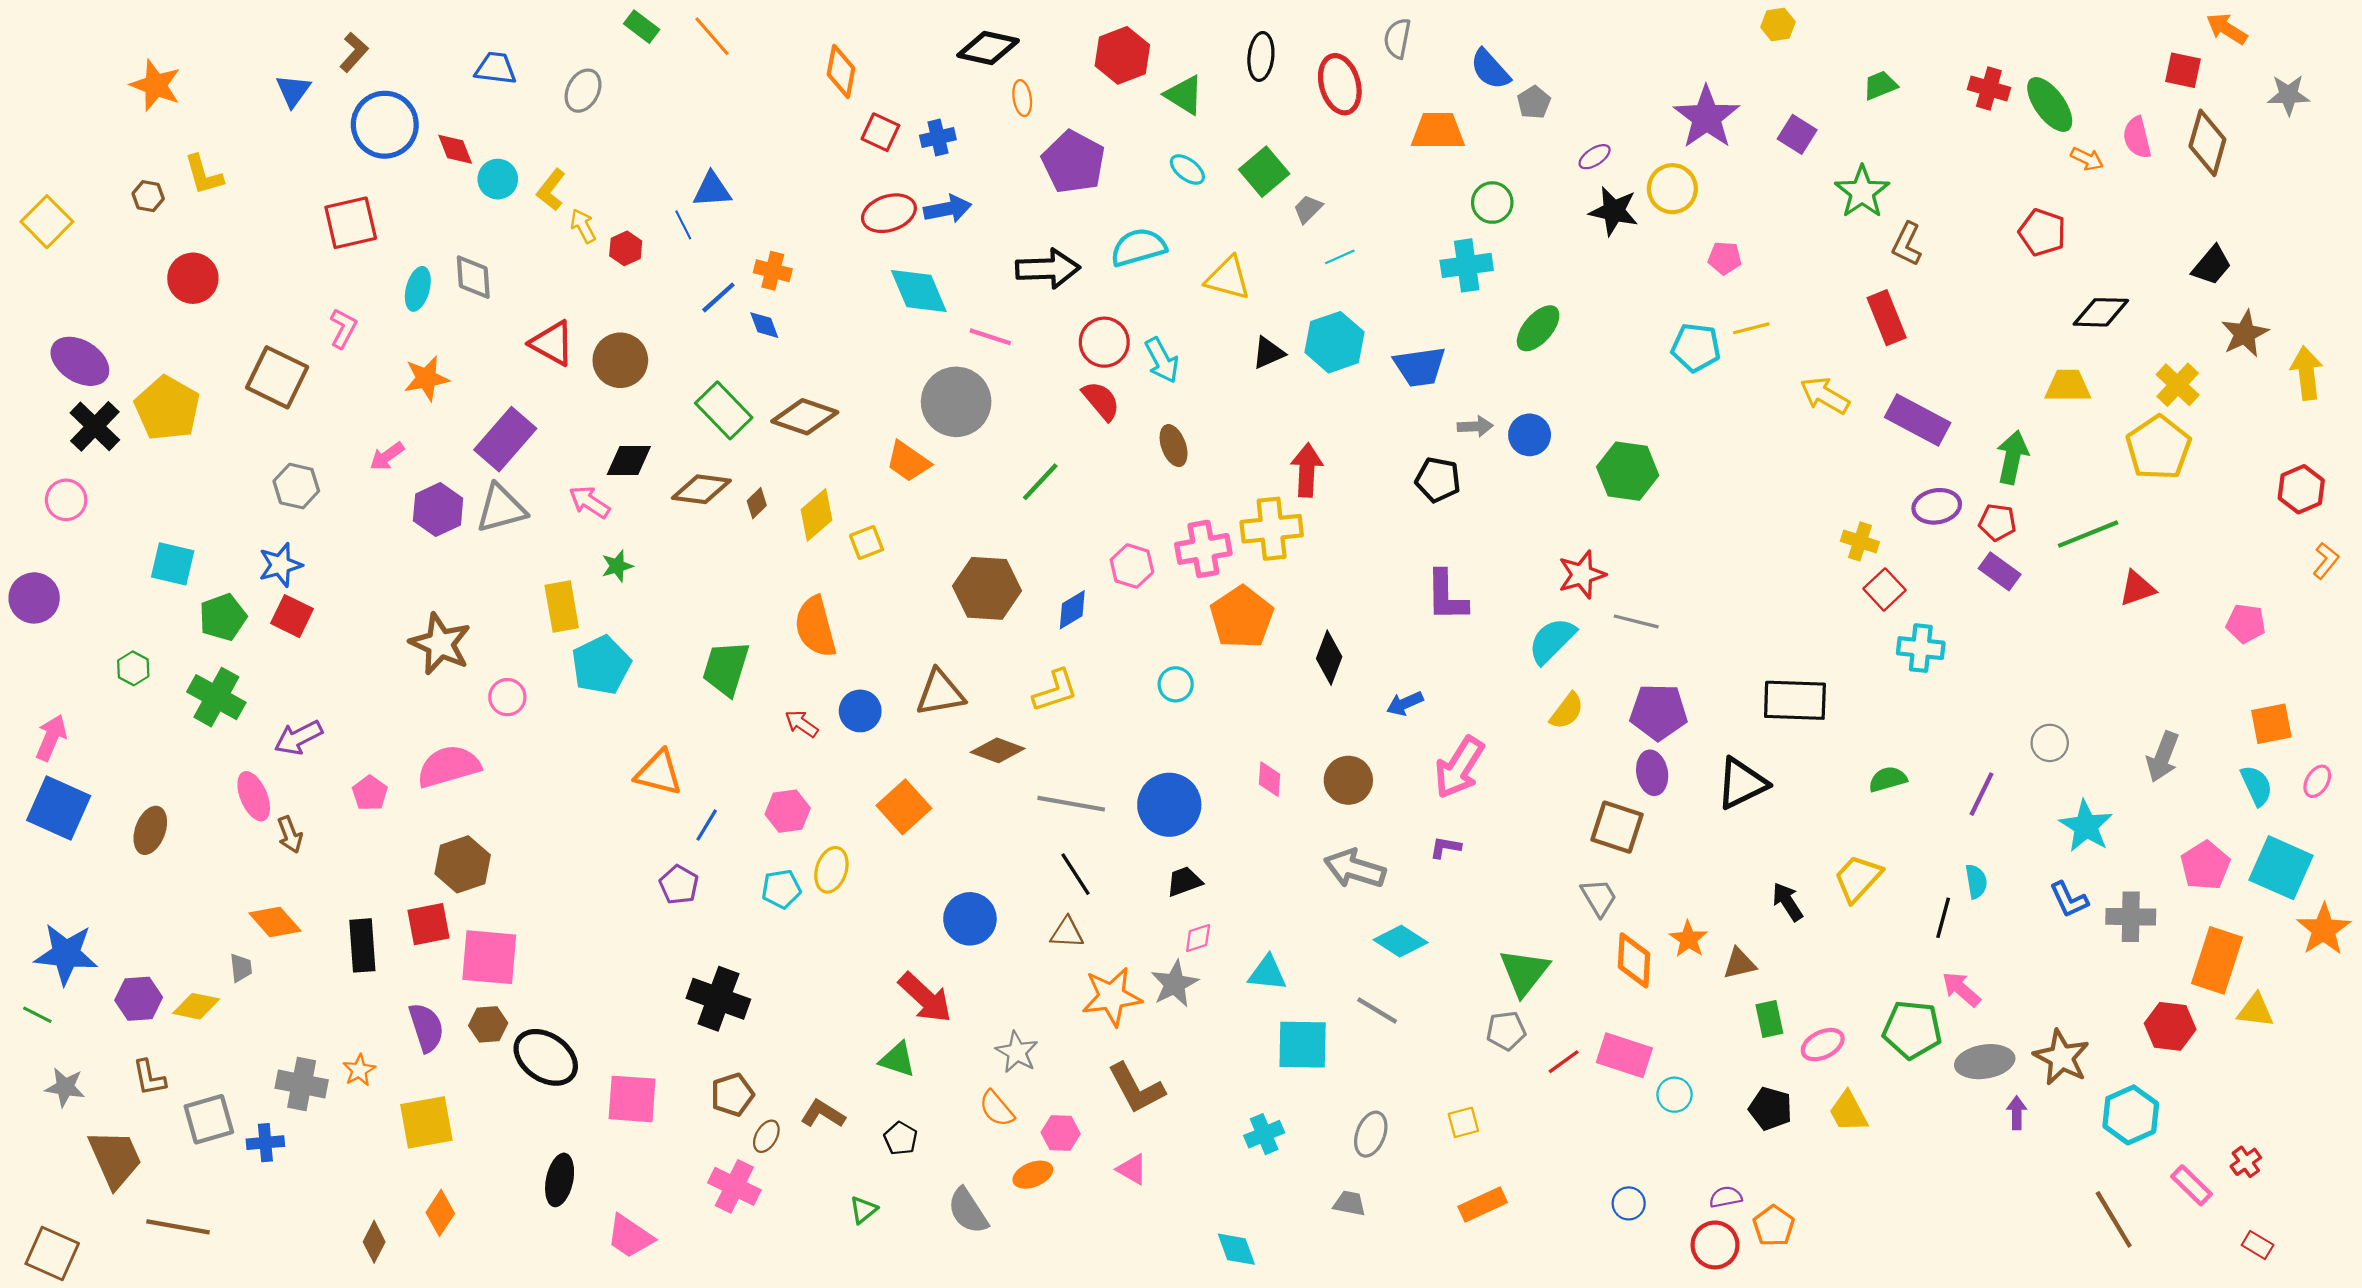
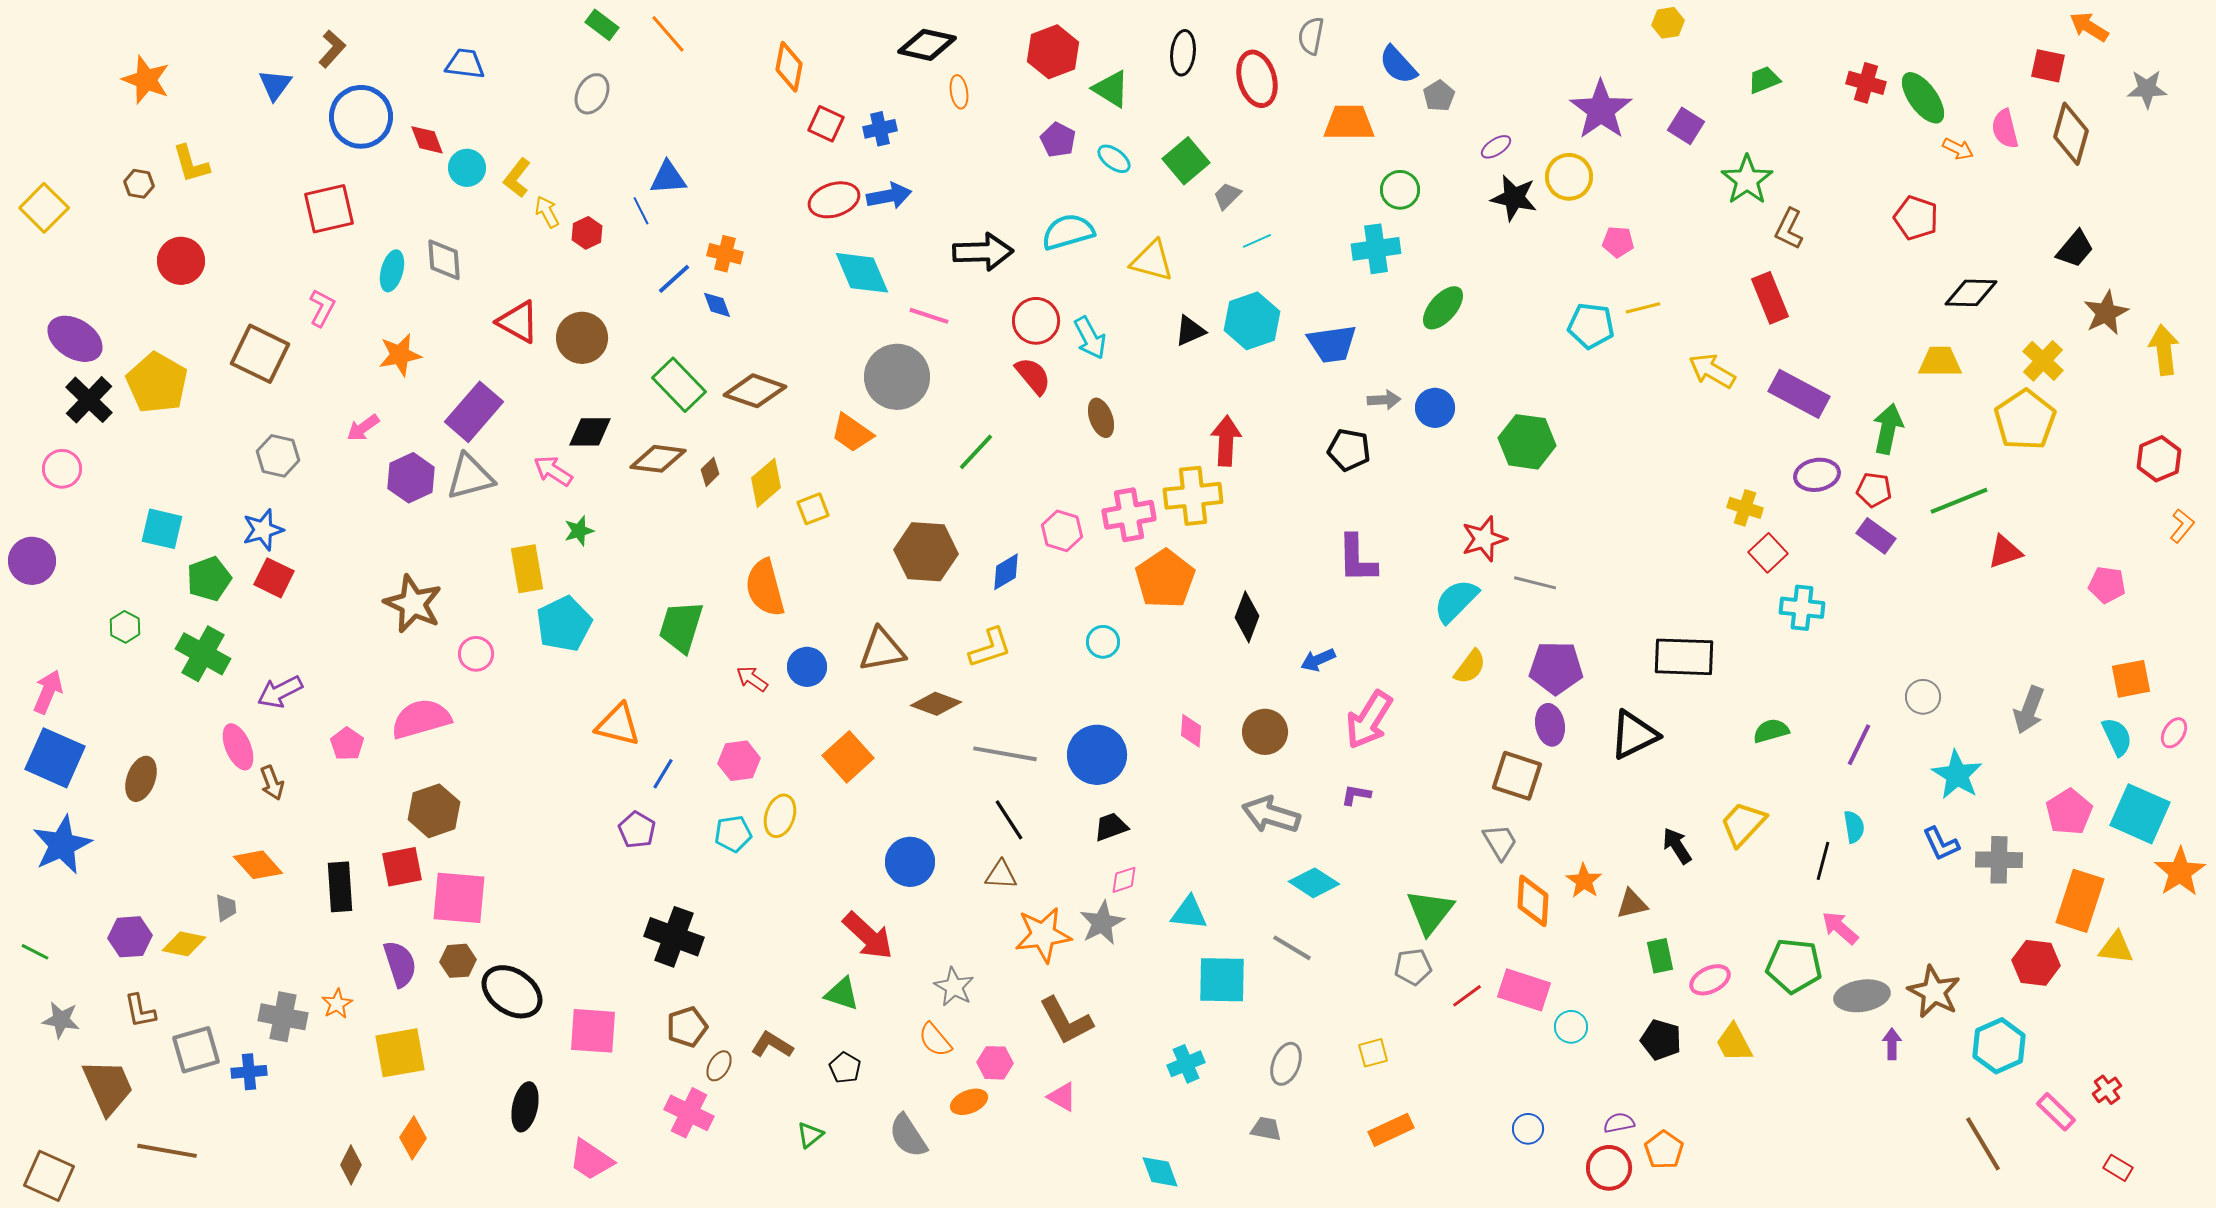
gray ellipse: (583, 91) -> (592, 94), moved
purple pentagon: (1073, 162) -> (1058, 140), moved, size x0.6
blue star: (66, 954) -> (62, 845), moved, turned -30

